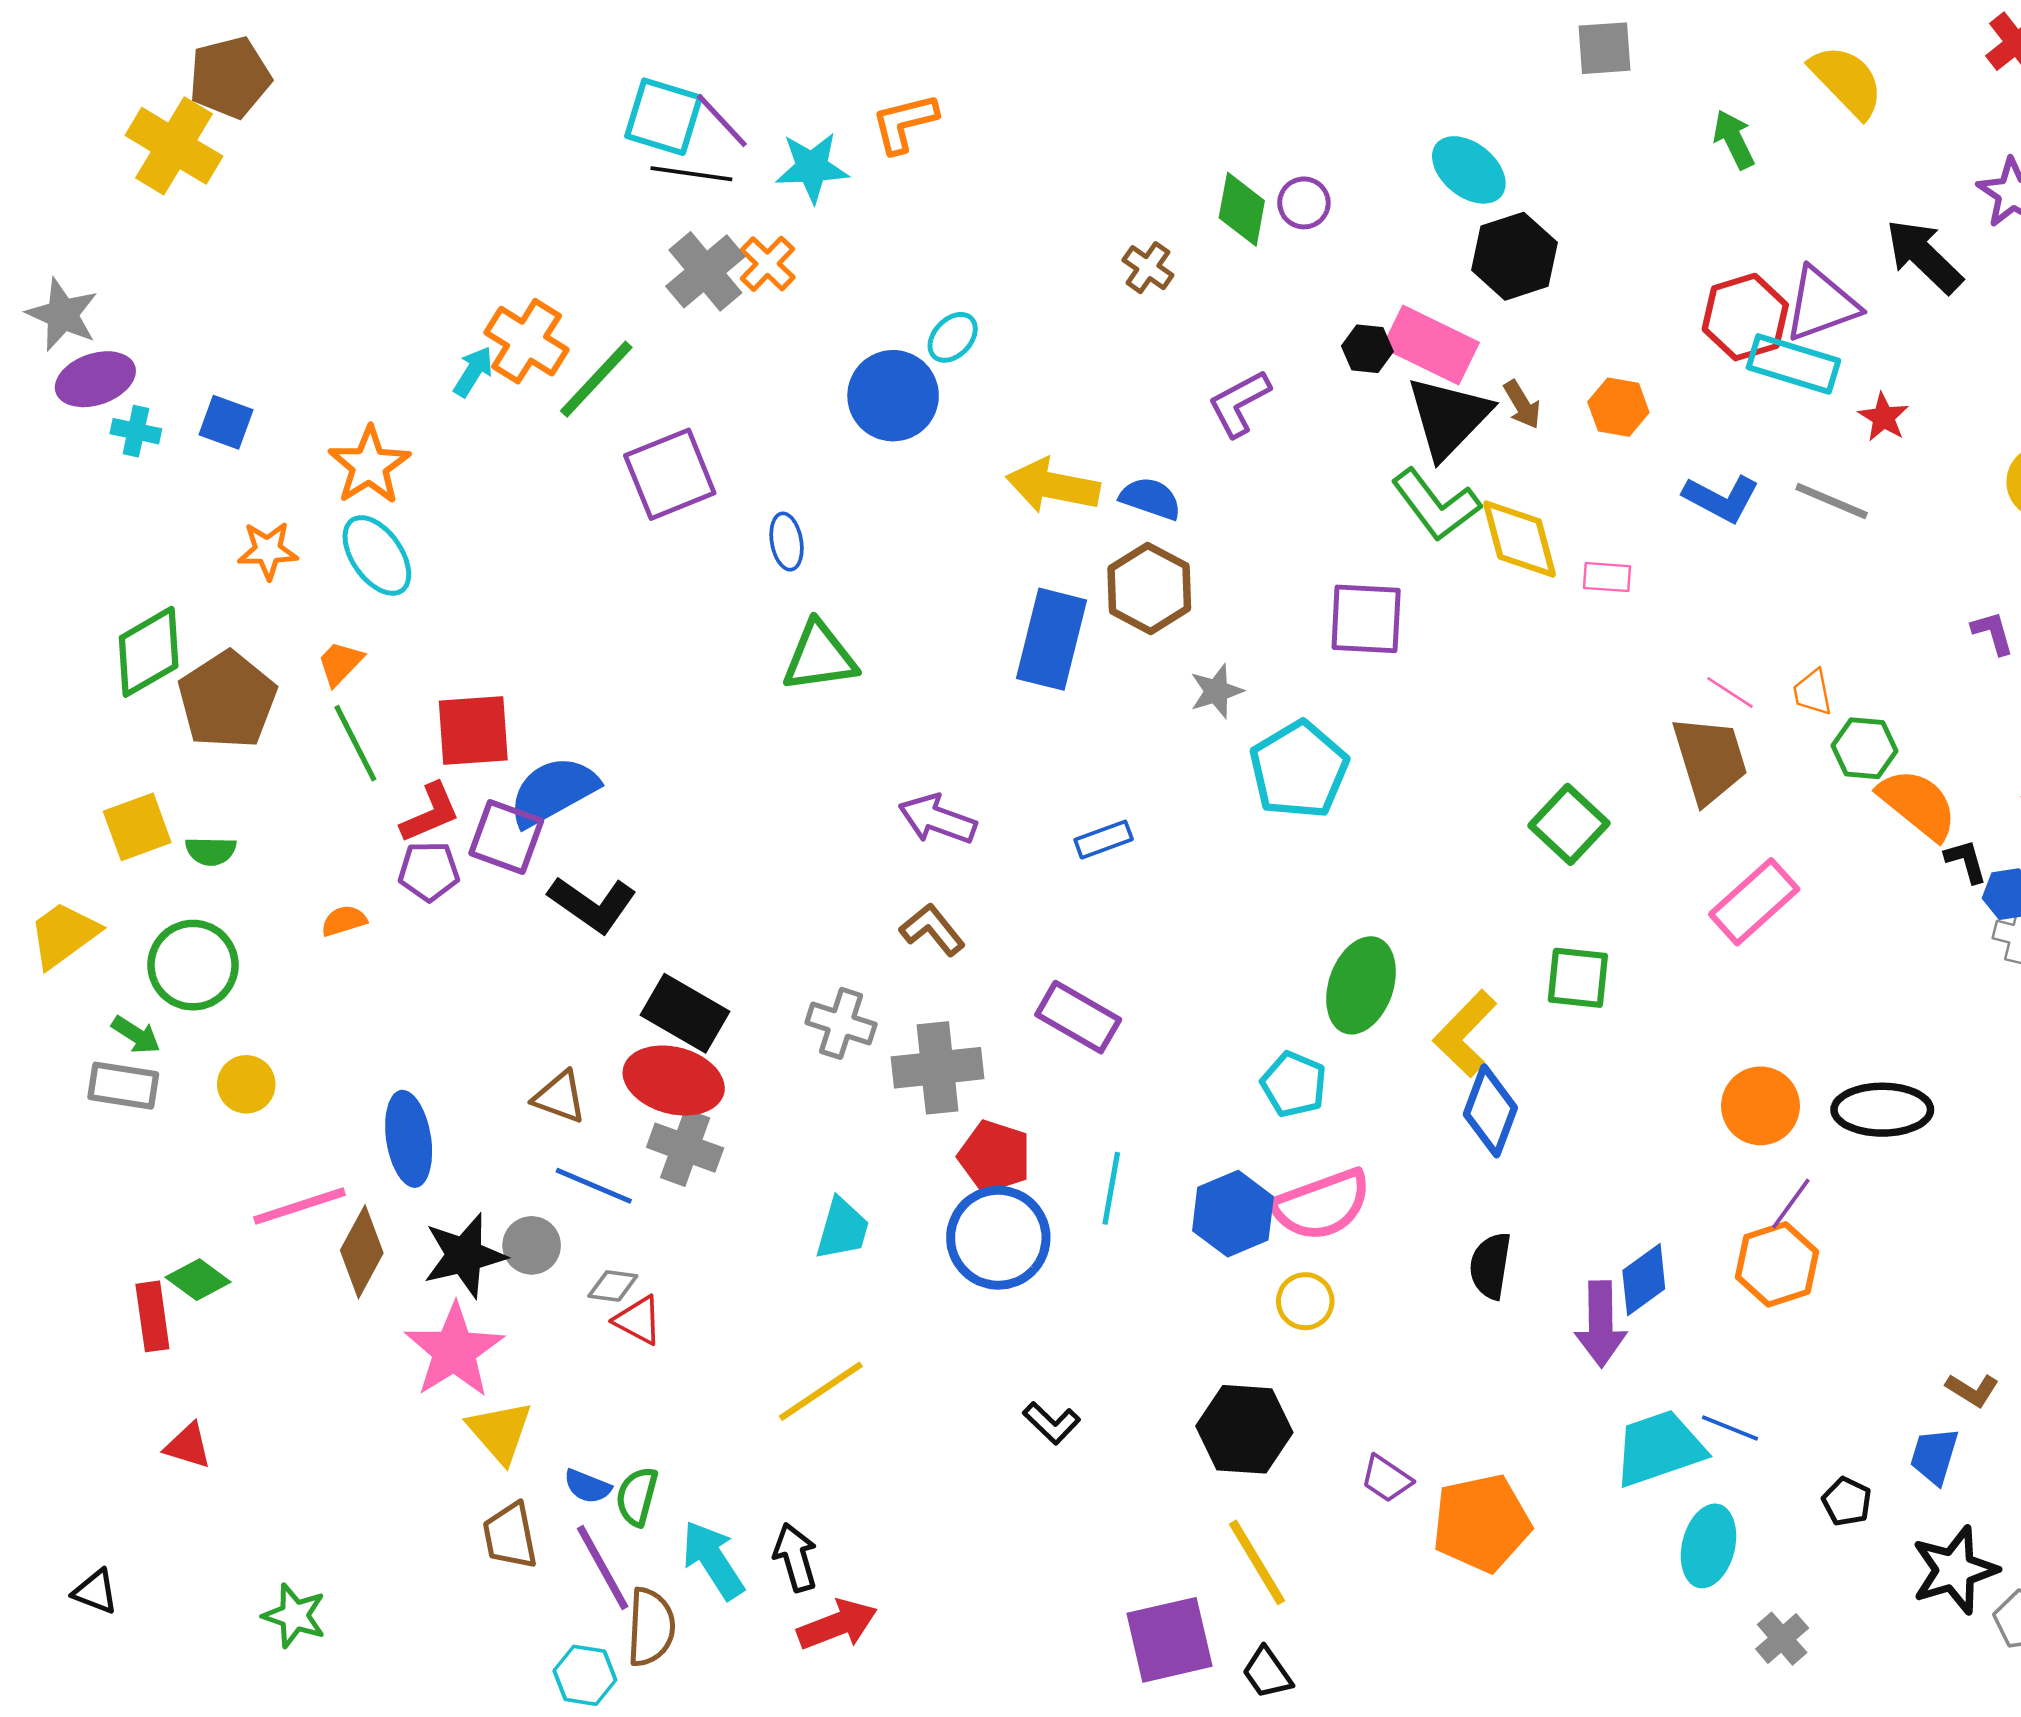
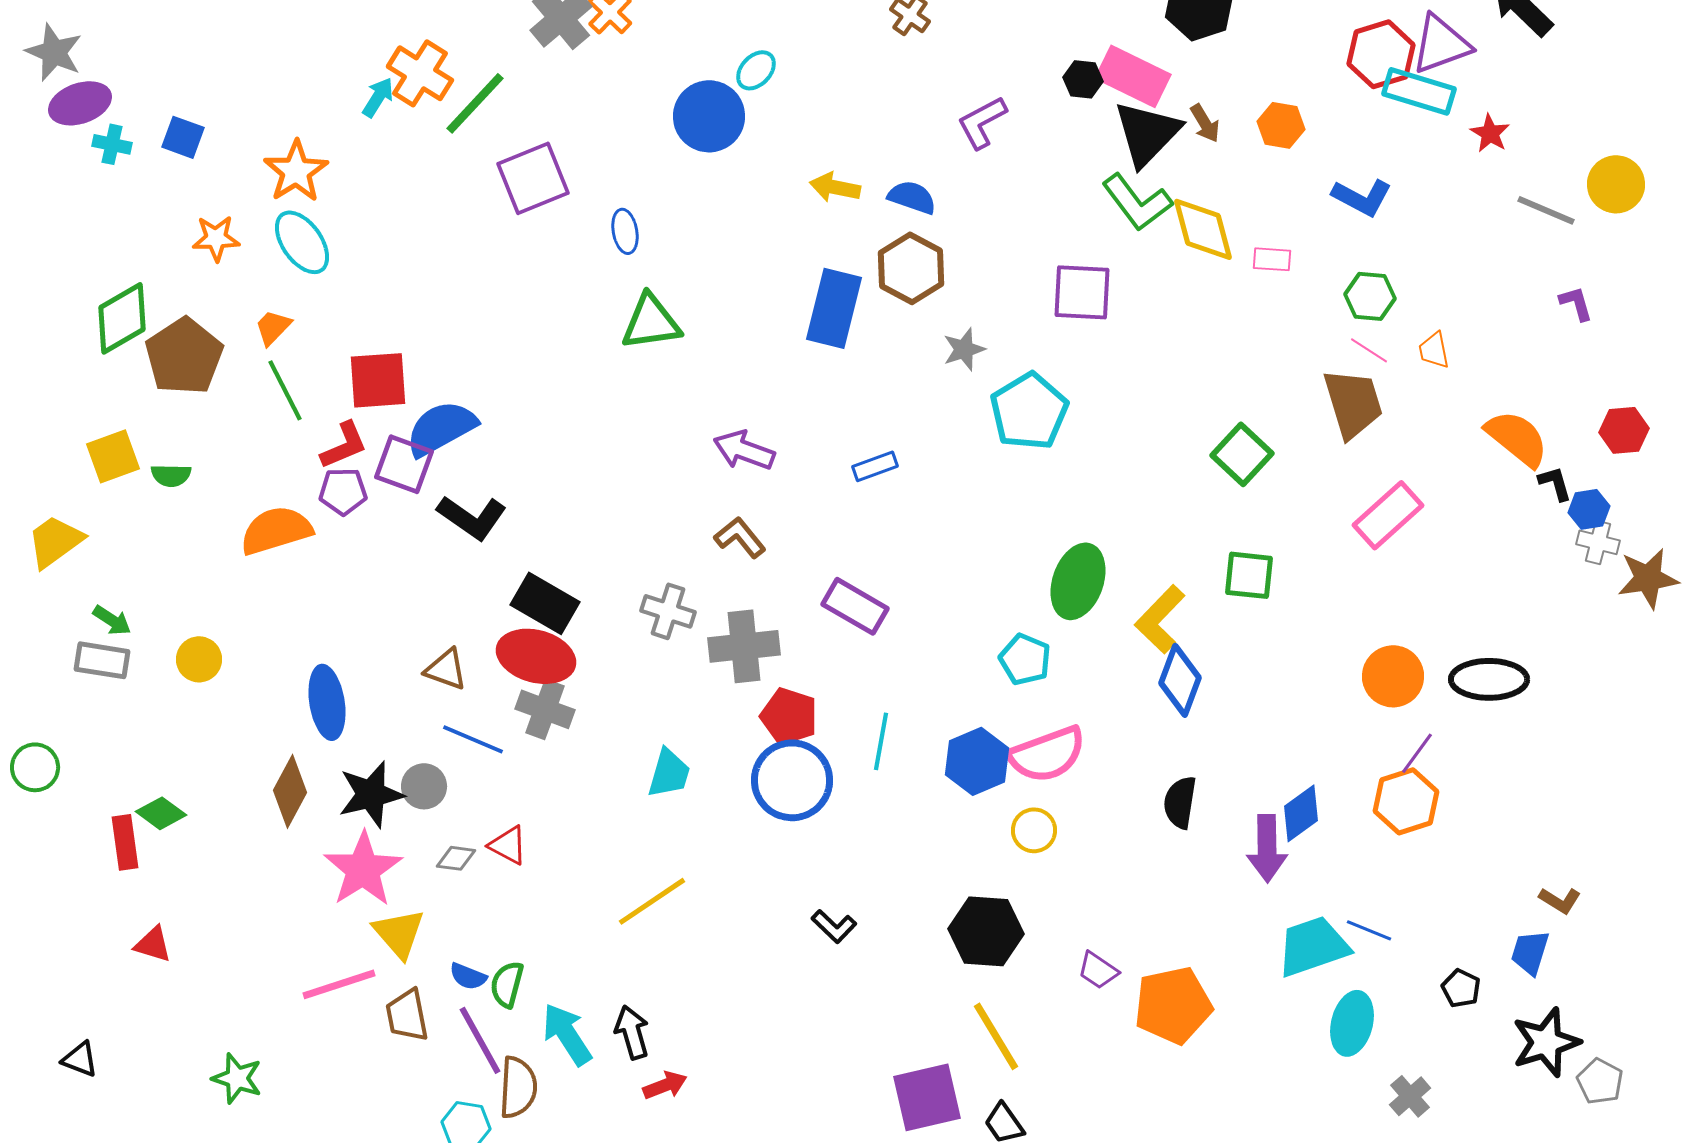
yellow arrow: (1053, 486) -> (835, 187), size x0.7
gray line: (1832, 501) -> (1546, 210), moved
green hexagon: (1864, 748) -> (1370, 296), moved
orange semicircle: (344, 921) -> (276, 530), size x2.0
green circle: (193, 965) -> (35, 767), moved, size x0.7
pink line: (300, 1206) -> (339, 984), moved
gray diamond: (613, 1286) -> (456, 858), moved
red arrow: (837, 1625) -> (665, 1085), size x0.7

